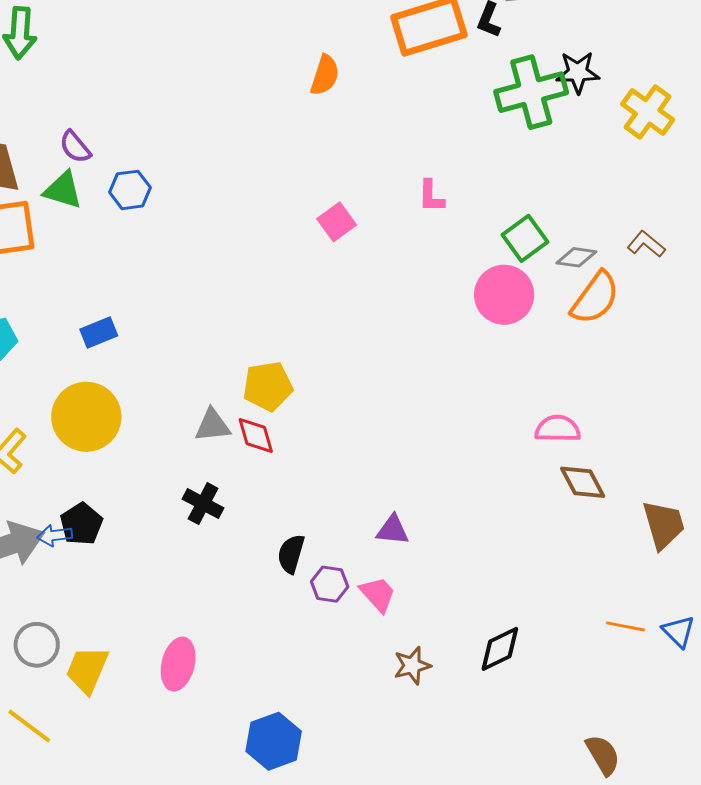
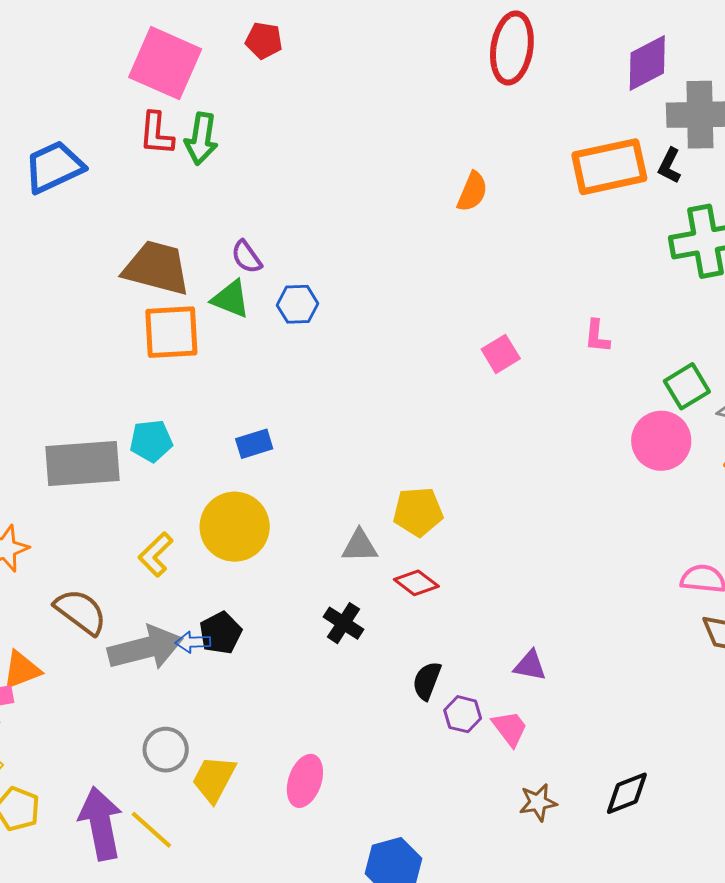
orange semicircle: (325, 75) -> (472, 192), moved
red diamond: (256, 436) -> (416, 583), moved, turned -42

